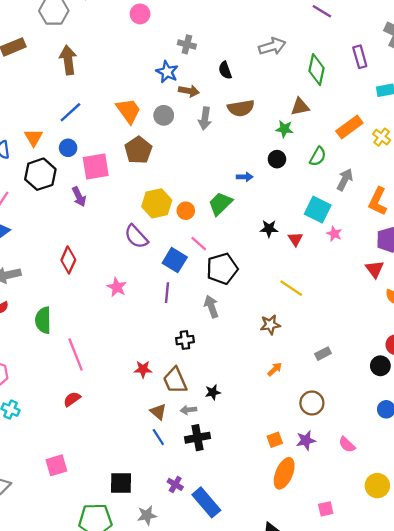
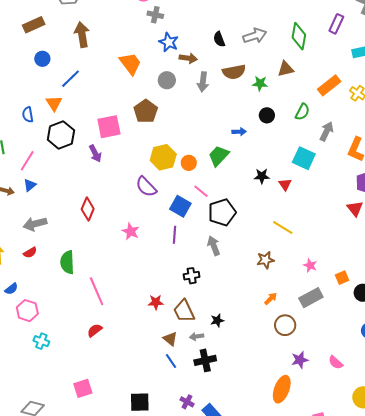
gray cross: (187, 44) -> (155, 15), moved
gray arrow: (272, 46) -> (255, 36), moved
purple rectangle: (360, 57) -> (336, 24), turned 42
orange trapezoid: (128, 111) -> (130, 64), moved
blue line: (70, 112) -> (71, 79), moved
green star: (284, 129) -> (260, 84), moved
blue circle: (68, 148) -> (42, 59), moved
pink star: (334, 234) -> (310, 265), moved
gray rectangle: (323, 354) -> (311, 298), moved, size x1.6
brown circle: (312, 403) -> (285, 325), moved
orange square: (275, 440) -> (342, 278), moved

